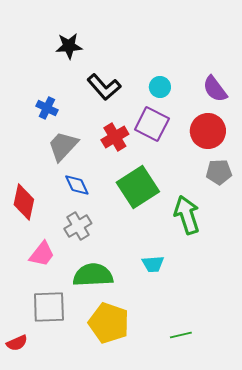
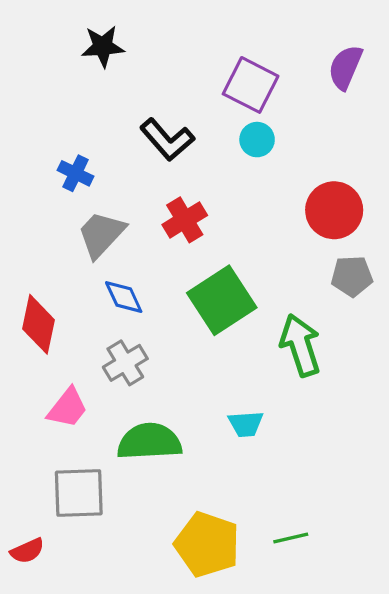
black star: (69, 46) -> (103, 46), moved
purple semicircle: (215, 89) -> (345, 67), moved, turned 60
purple square: (152, 124) -> (251, 85), moved
yellow pentagon: (109, 323) -> (207, 544), moved

